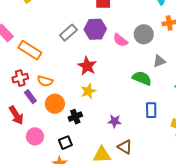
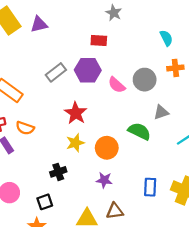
orange circle: (55, 104) -> (107, 148), moved
blue rectangle: (151, 110) -> (150, 187), moved
brown triangle: (125, 147) -> (115, 211), turned -42

